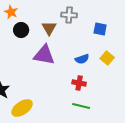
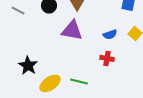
green line: (81, 106) -> (79, 81), moved

